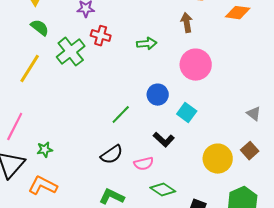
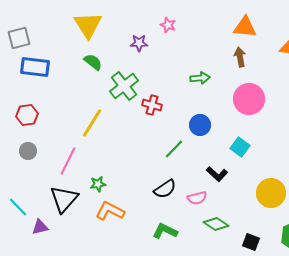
red cross: (101, 36) -> (152, 105), moved
yellow line: (30, 69) -> (92, 123), moved
blue circle: (158, 95) -> (200, 125), moved
orange L-shape: (43, 186) -> (110, 211), moved

